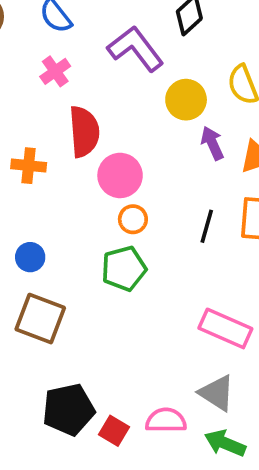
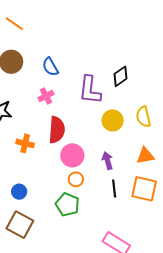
purple L-shape: (136, 49) -> (90, 90), turned -144
purple arrow: (212, 143) -> (107, 161), moved
black line: (207, 226) -> (114, 188), turned -30
green pentagon: (124, 269) -> (67, 205), turned 30

